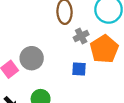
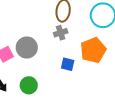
gray cross: (81, 36) -> (61, 33), moved

